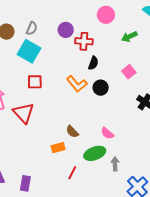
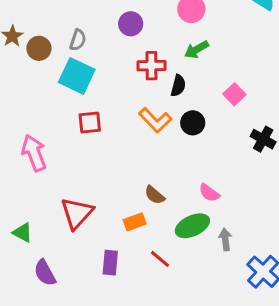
purple circle: (66, 30) -> (131, 24), moved
green arrow: (129, 37) -> (196, 50), moved
red cross: (84, 41) -> (151, 66), moved
red triangle: (23, 113) -> (77, 213), moved, turned 30
red line: (72, 173) -> (160, 259), turned -72
purple rectangle: (25, 183) -> (110, 263), moved

